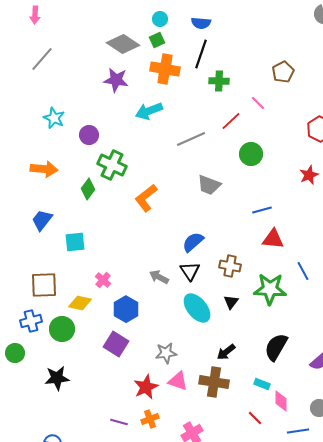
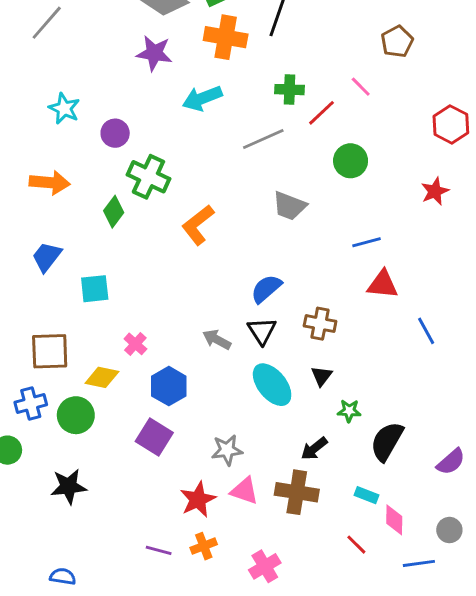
green cross: (219, 81) -> (289, 90), moved
green star: (270, 289) -> (349, 411), moved, size x0.5

